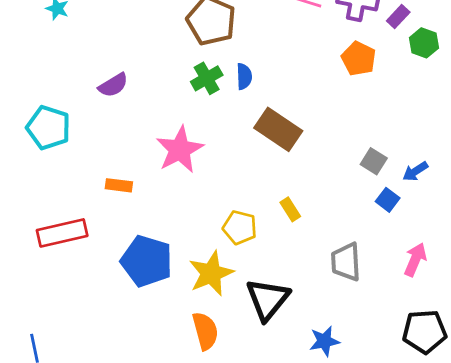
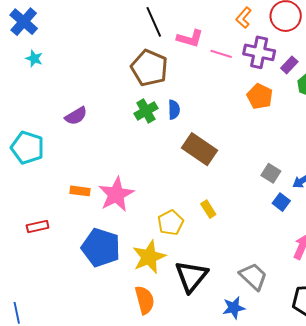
pink star: (180, 150) -> (116, 194), moved
yellow pentagon: (240, 228) -> (171, 223), turned 30
red rectangle: (62, 233) -> (38, 226), size x0.6
gray trapezoid: (346, 262) -> (253, 276), moved, turned 136

